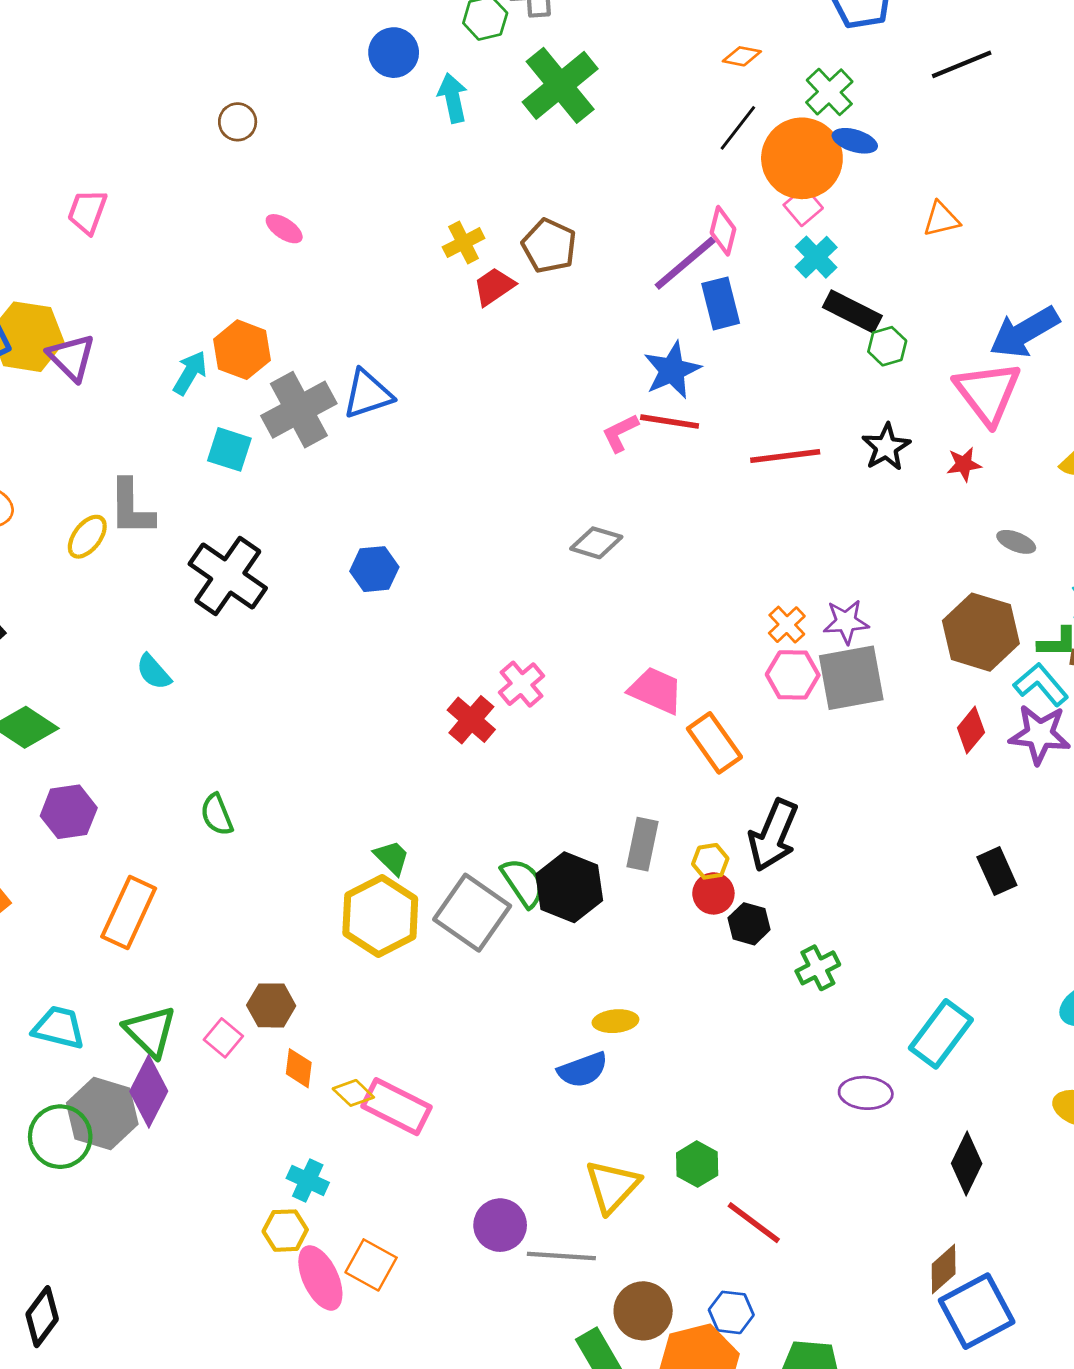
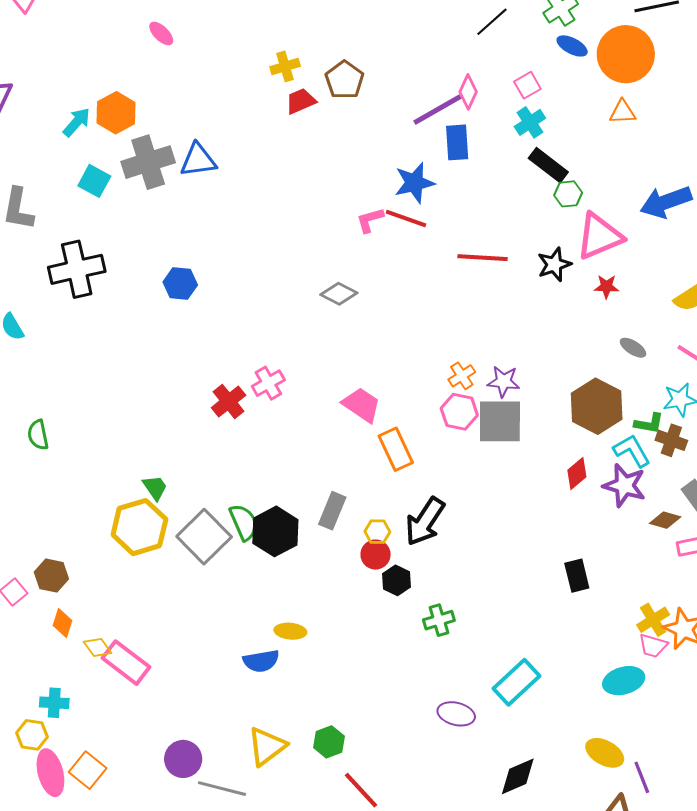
orange circle: (802, 158) -> (626, 54), moved
pink triangle: (988, 393) -> (599, 236), moved, turned 34
black cross: (228, 576) -> (77, 269), turned 32
black diamond: (967, 1164) -> (518, 776), turned 30
cyan cross: (308, 1180) -> (54, 703), turned -32

